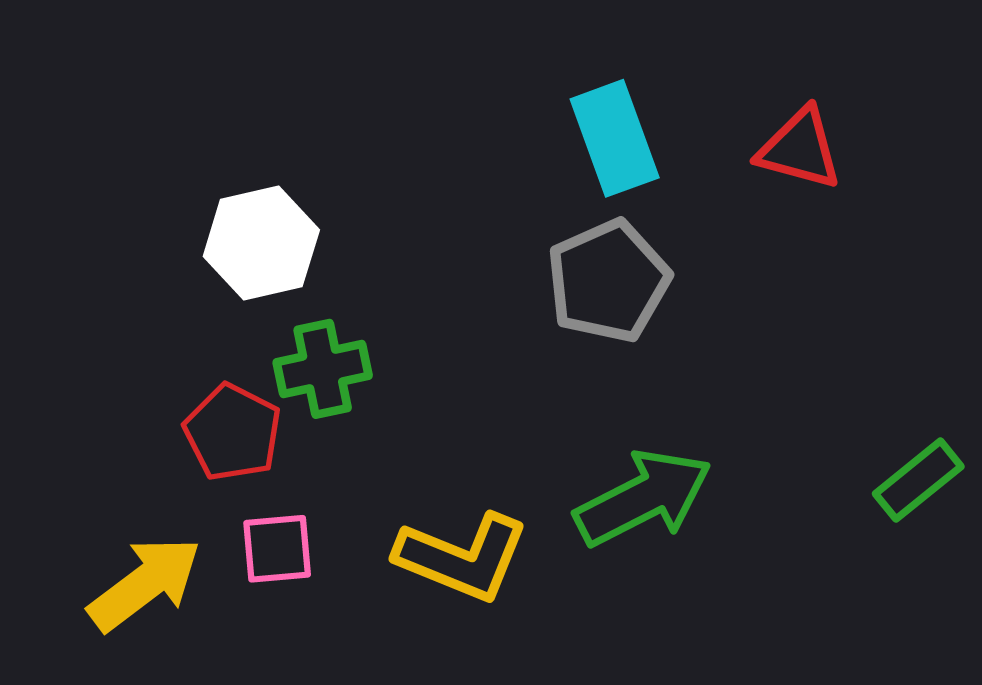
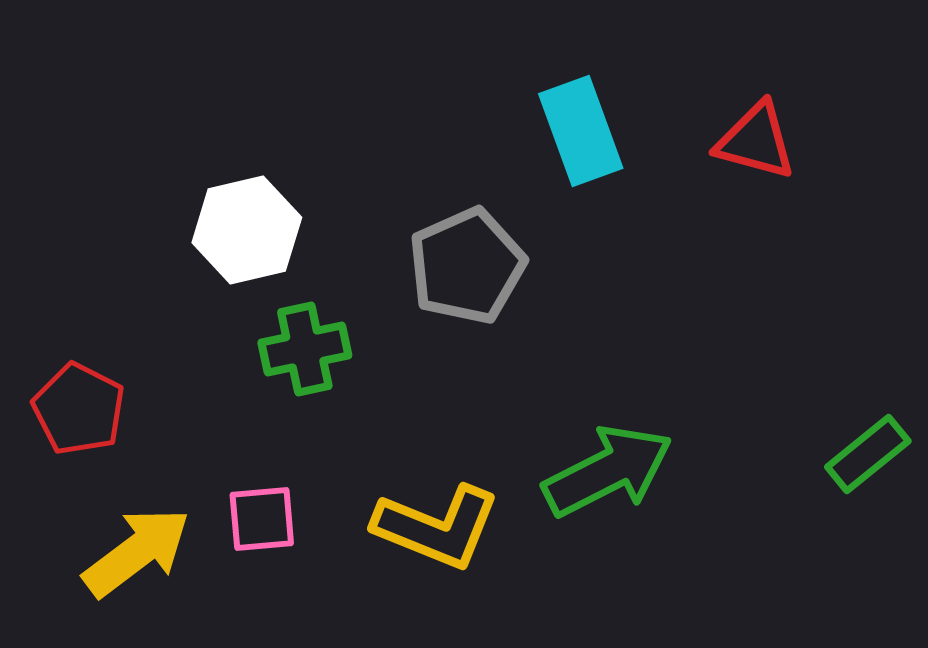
gray pentagon: (608, 281) -> (467, 266), moved
red pentagon: (233, 432) -> (79, 409), moved

